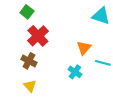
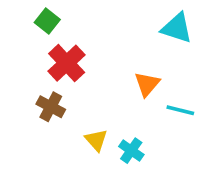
cyan cross: (75, 72) -> (131, 151), moved
yellow triangle: (30, 86) -> (96, 140), moved

